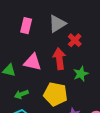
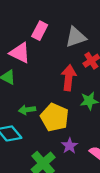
pink triangle: (33, 62) -> (20, 53), moved
green arrow: (21, 94) -> (27, 110), moved

